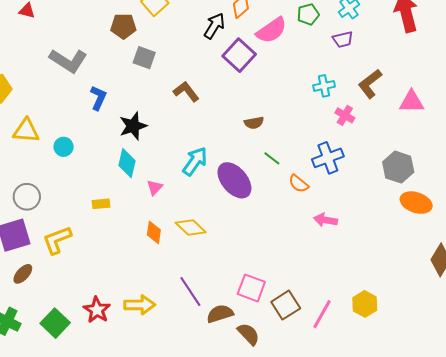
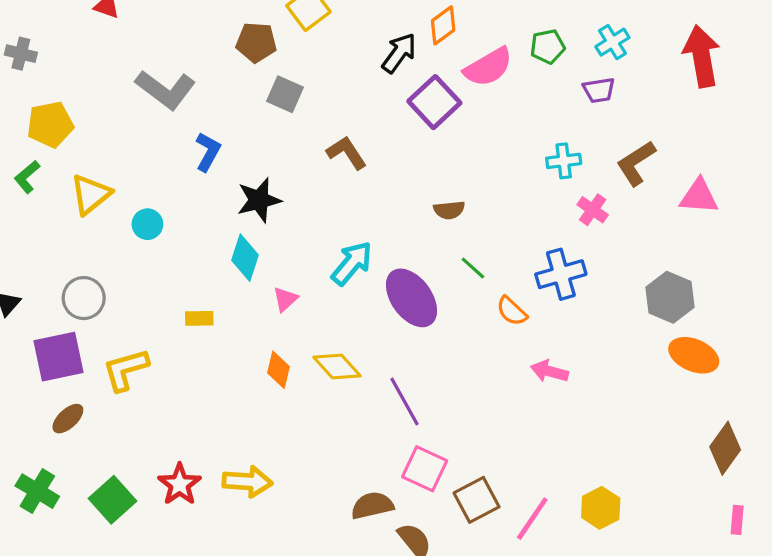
yellow triangle: (26, 131) -> (91, 194), turned -48
purple line: (190, 292) -> (404, 402), moved

